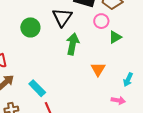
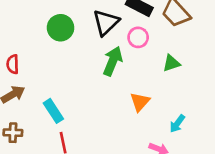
pink circle: (101, 21) -> (138, 37), moved

